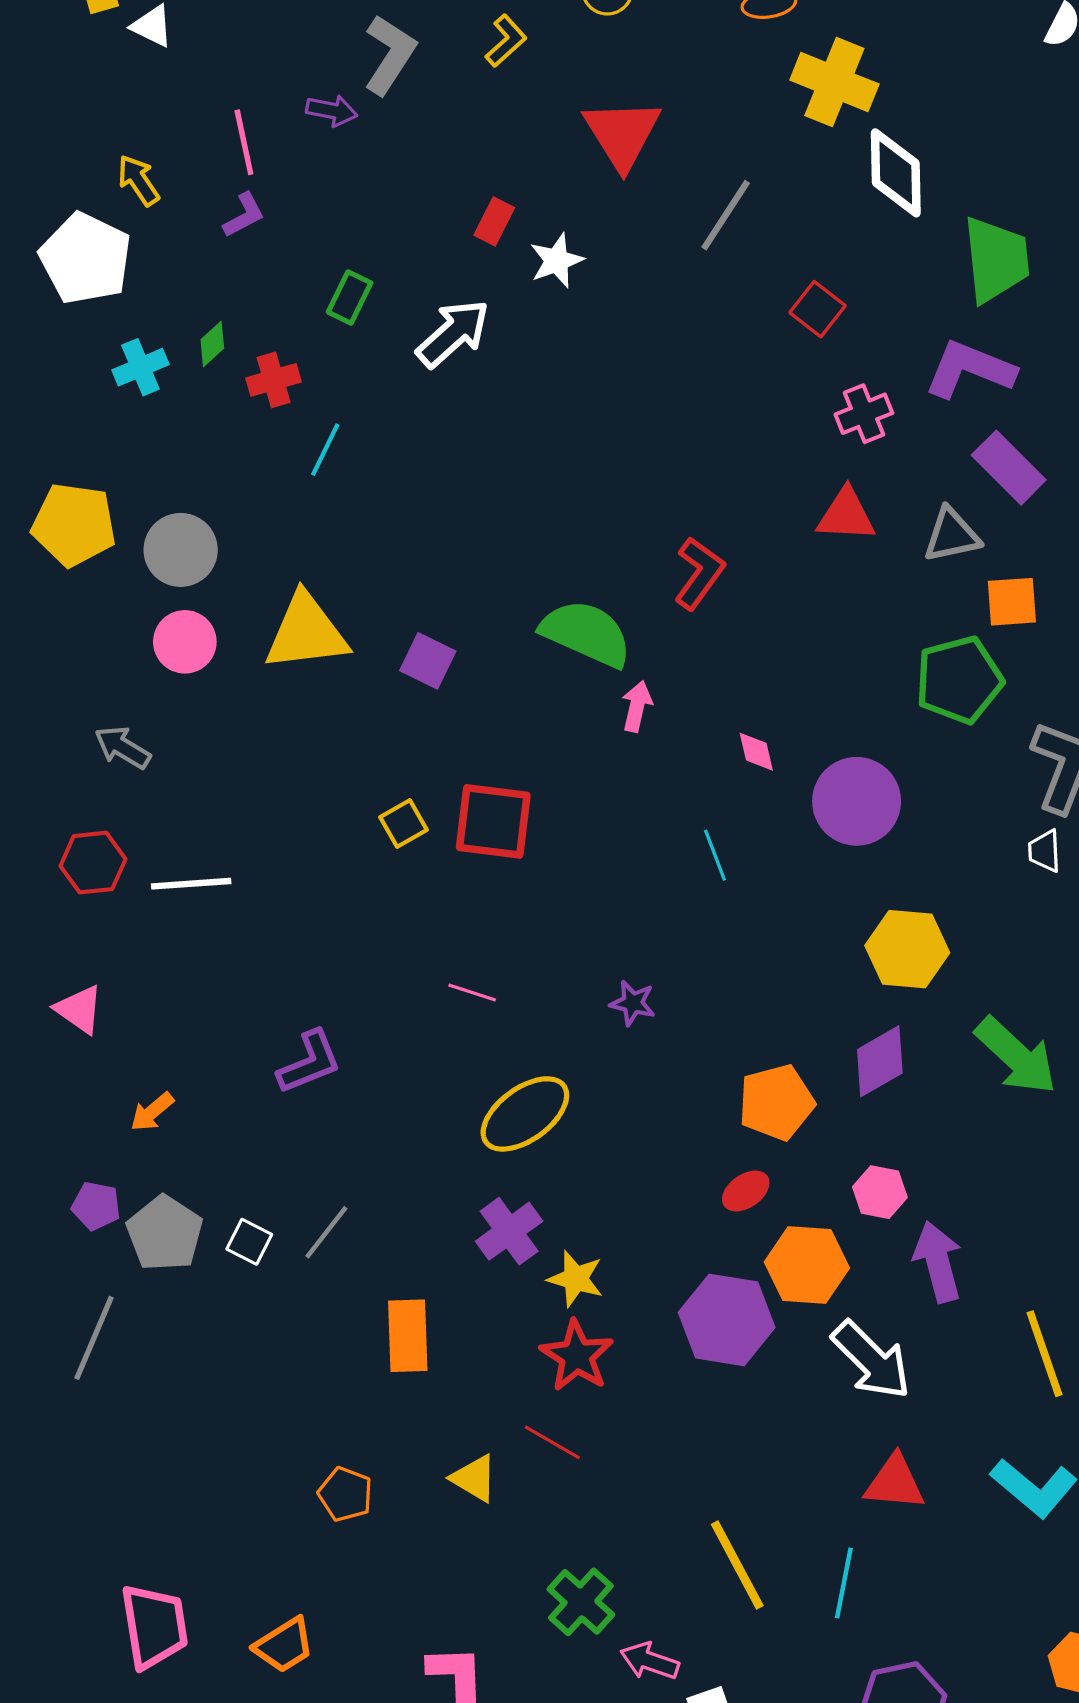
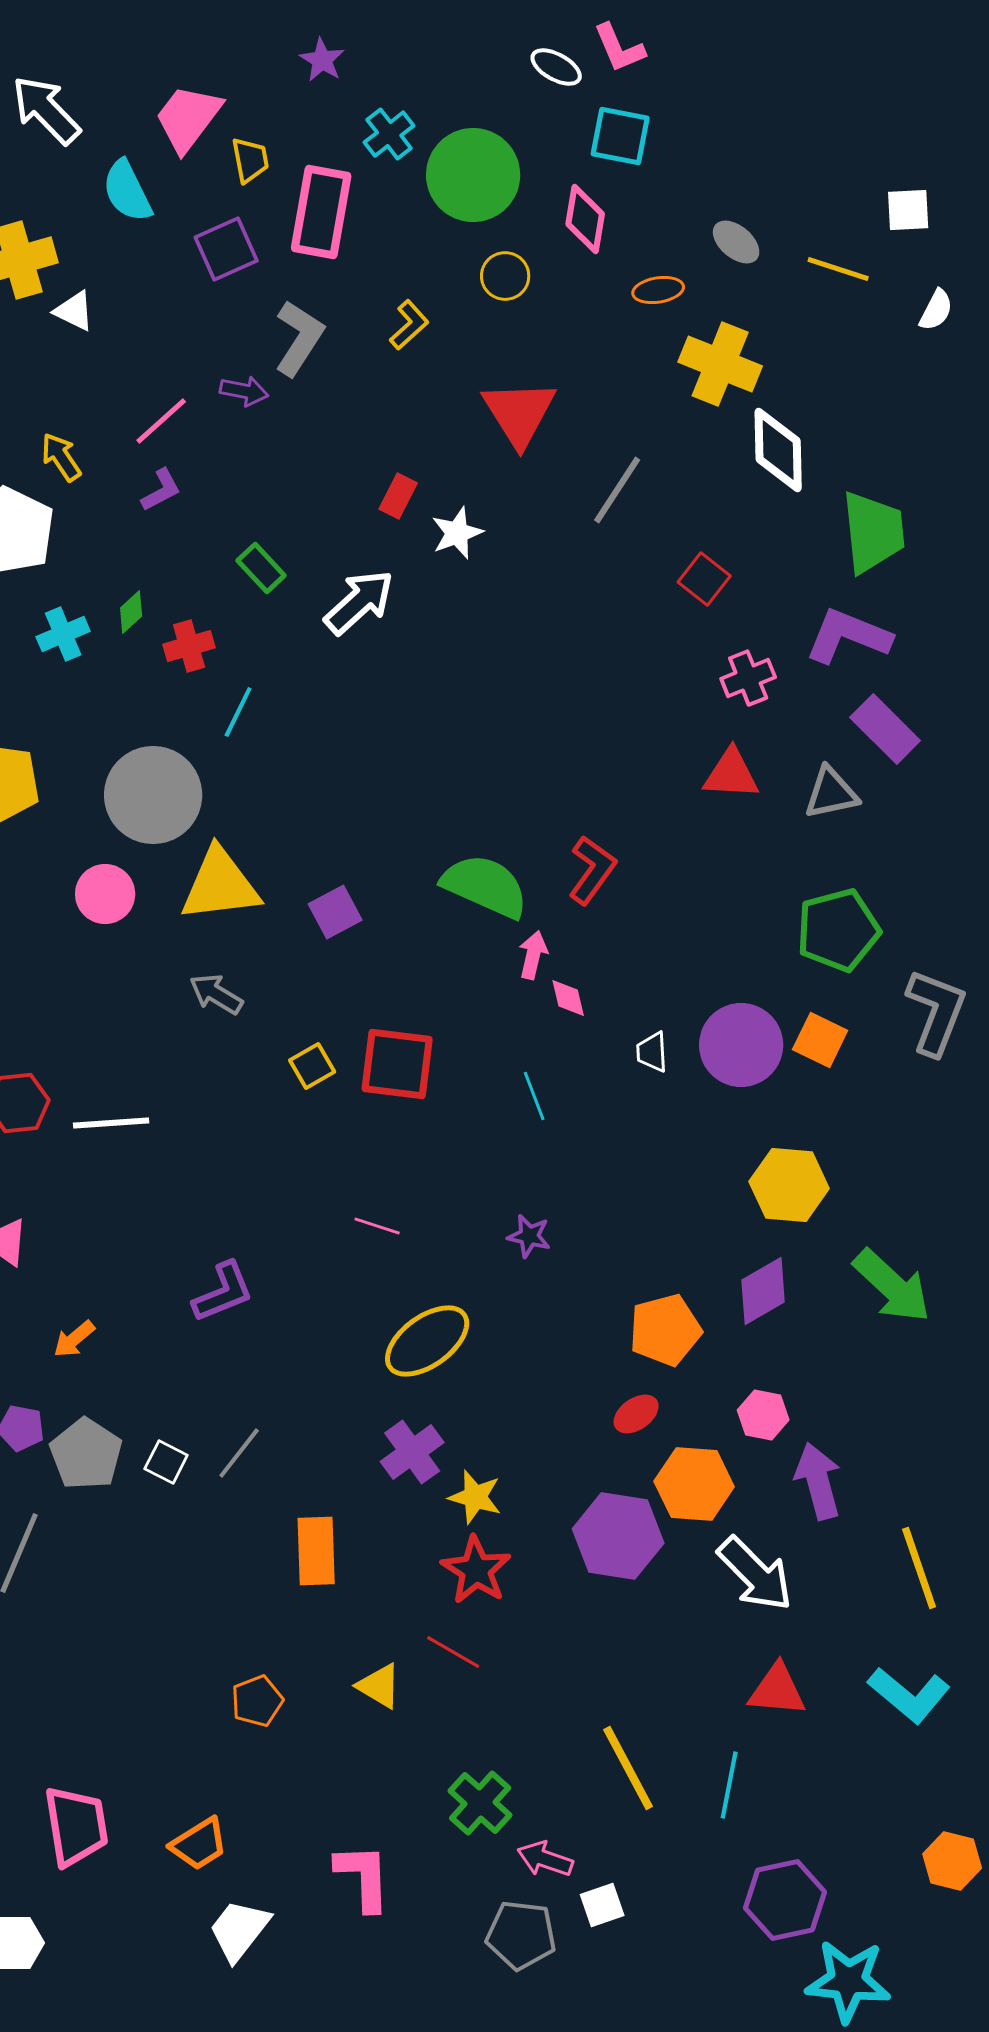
pink line: (244, 142) -> (161, 421), turned 60
green rectangle: (350, 298) -> (261, 568), turned -69
gray circle: (181, 550) -> (153, 795), moved, size x1.4
red L-shape: (699, 573) -> (592, 870), moved
orange square: (1012, 602) -> (820, 1040), moved, turned 30
purple square: (428, 661) -> (335, 912), turned 36
gray arrow: (123, 747) -> (216, 994), moved
pink diamond: (756, 752) -> (568, 998), moved
white trapezoid: (1045, 851) -> (652, 1052), moved
cyan line: (715, 855) -> (534, 1096), moved
orange pentagon: (345, 1494) -> (257, 1701), turned 30

